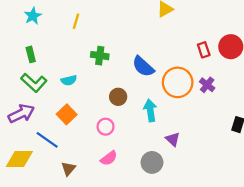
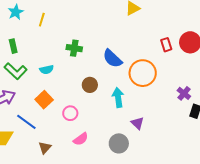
yellow line: (76, 21) -> (42, 20), moved
purple cross: (207, 85) -> (184, 93), moved
pink circle: (106, 127) -> (70, 113), moved

